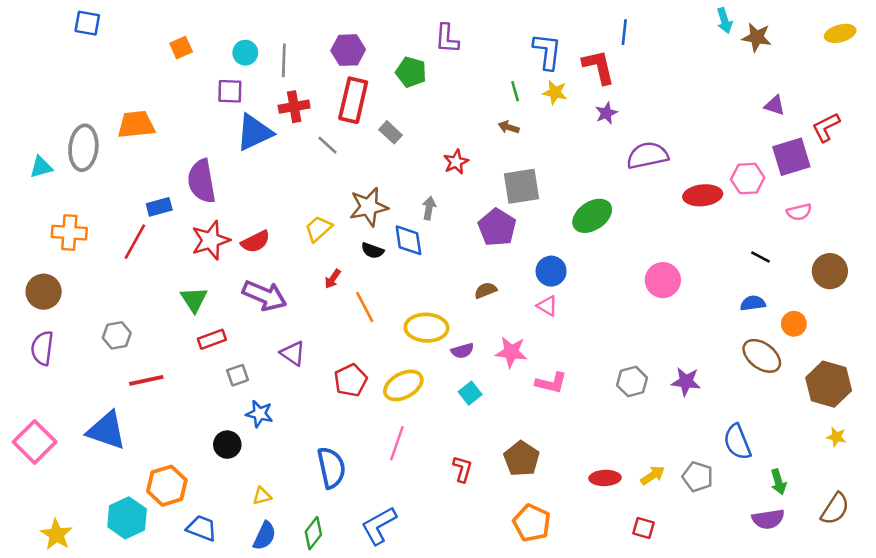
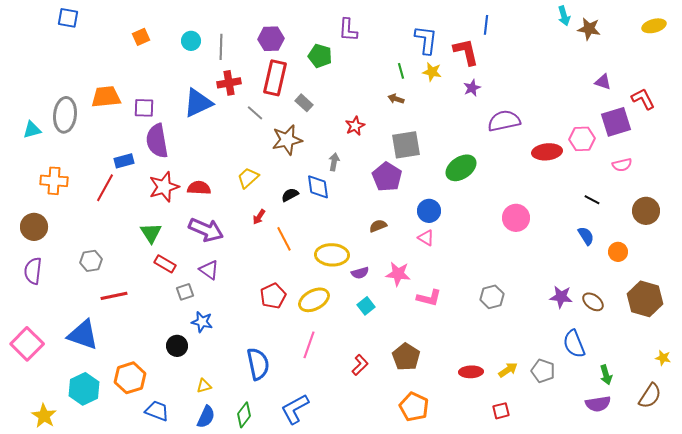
purple square: (230, 91) -> (144, 108), moved
red L-shape: (826, 127) -> (643, 99), turned 90
brown star: (369, 207) -> (287, 140), moved
red semicircle: (256, 242) -> (199, 188), turned -150
black semicircle: (372, 251) -> (290, 195), turned 132
blue semicircle: (753, 303) -> (586, 236), turned 66
red rectangle: (212, 339) -> (165, 264), turned 50
purple triangle: (293, 353) -> (209, 270), moved
brown ellipse: (762, 356) -> (593, 302), moved, size x0.7
purple star: (686, 382) -> (561, 297), moved
yellow star: (836, 437) -> (663, 358), moved
red L-shape: (462, 469) -> (360, 365), turned 30
cyan hexagon: (127, 518) -> (84, 389), moved
red square: (644, 528) -> (501, 411), turned -30

